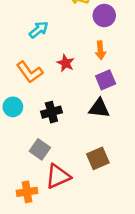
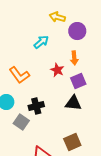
cyan arrow: (39, 30) -> (41, 42), moved
red star: (66, 63) -> (57, 70), moved
gray square: (40, 149) -> (21, 122), moved

